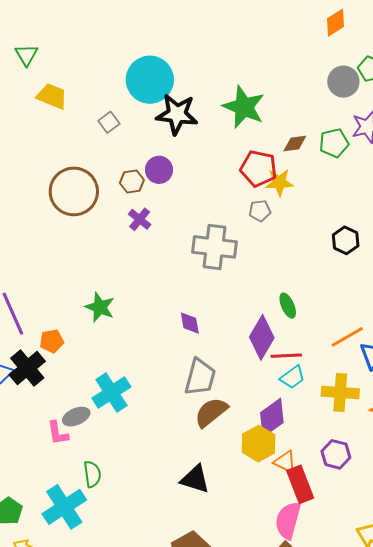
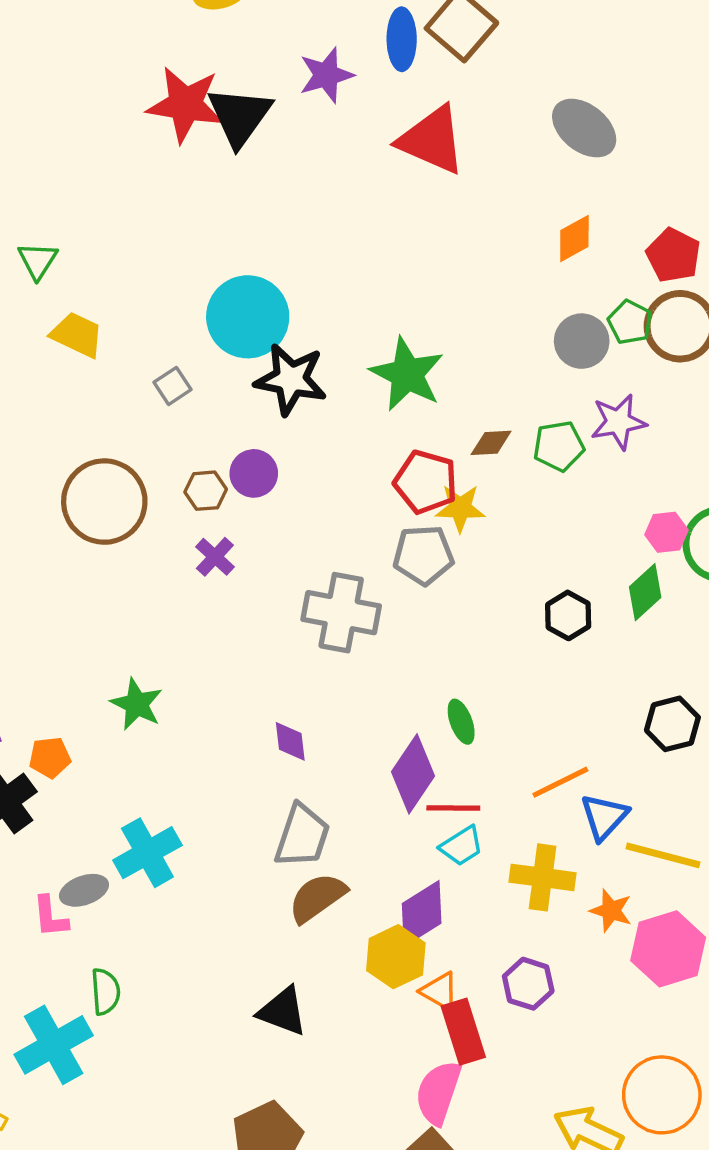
gray pentagon: (260, 211) -> (423, 555), size x1.6

